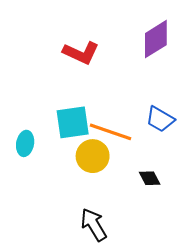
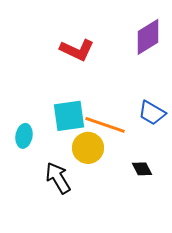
black arrow: (94, 225) -> (58, 178), moved

